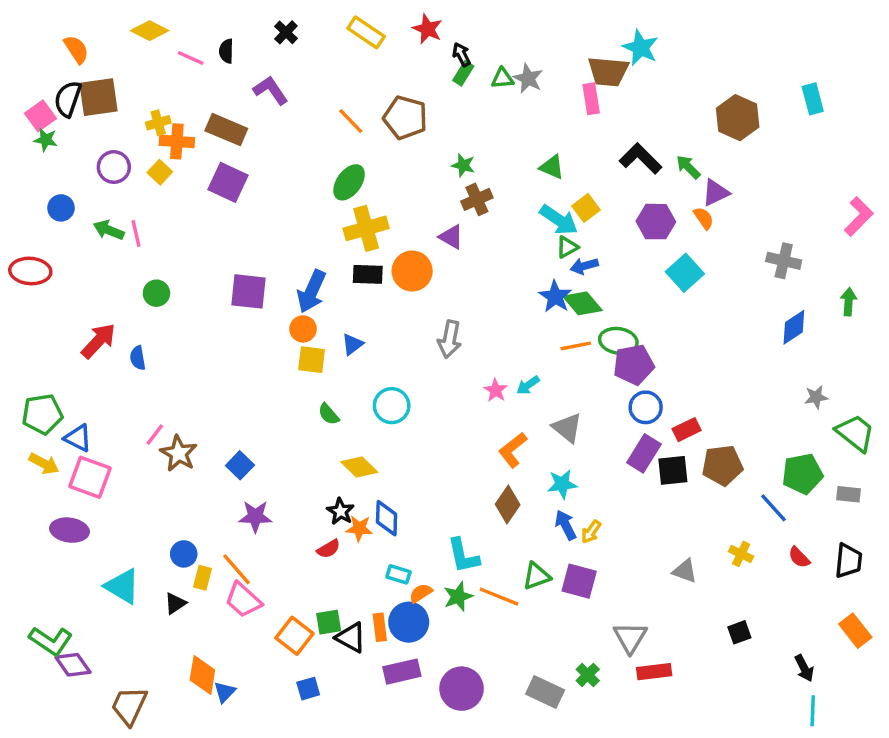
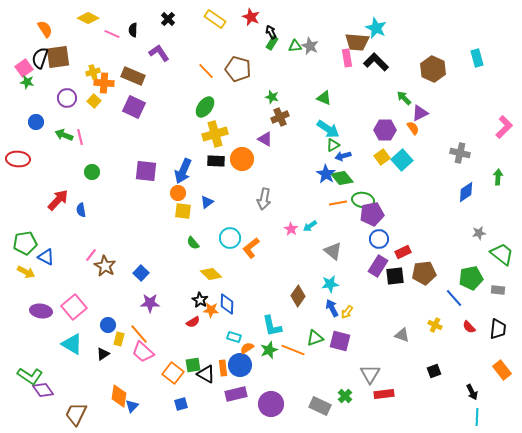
black L-shape: (641, 158) -> (376, 62), moved
yellow square: (586, 208) -> (382, 157), moved
orange L-shape: (513, 450) -> (251, 248), moved
pink square: (90, 477) -> (74, 307), moved, turned 30

